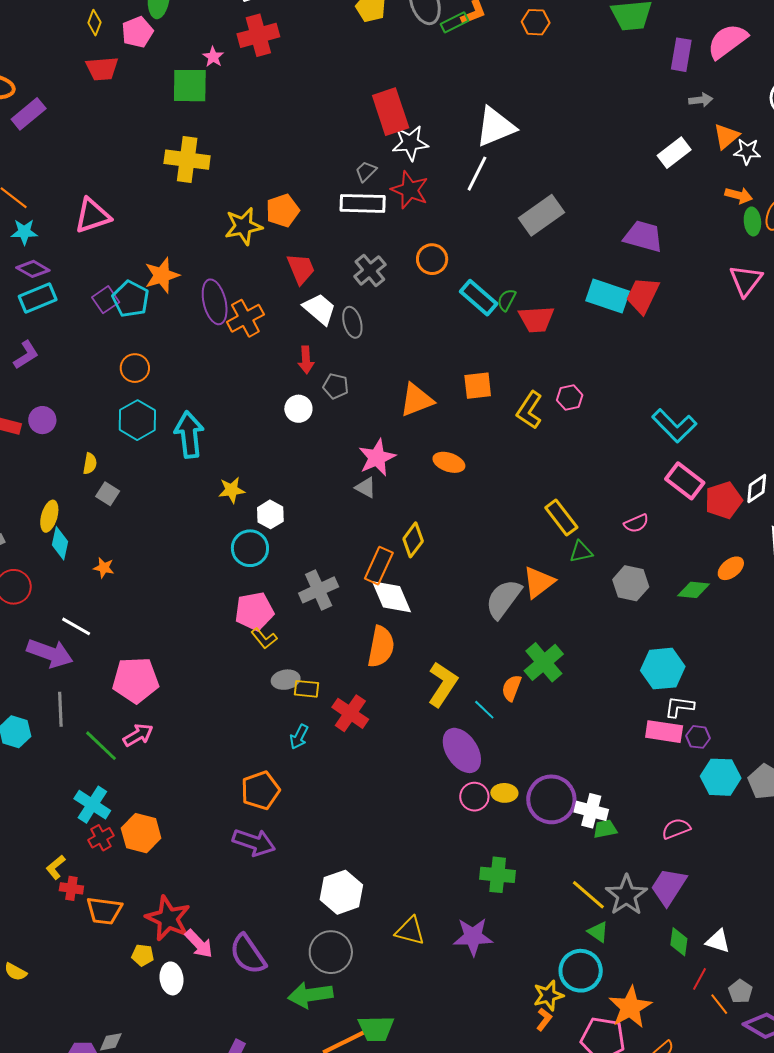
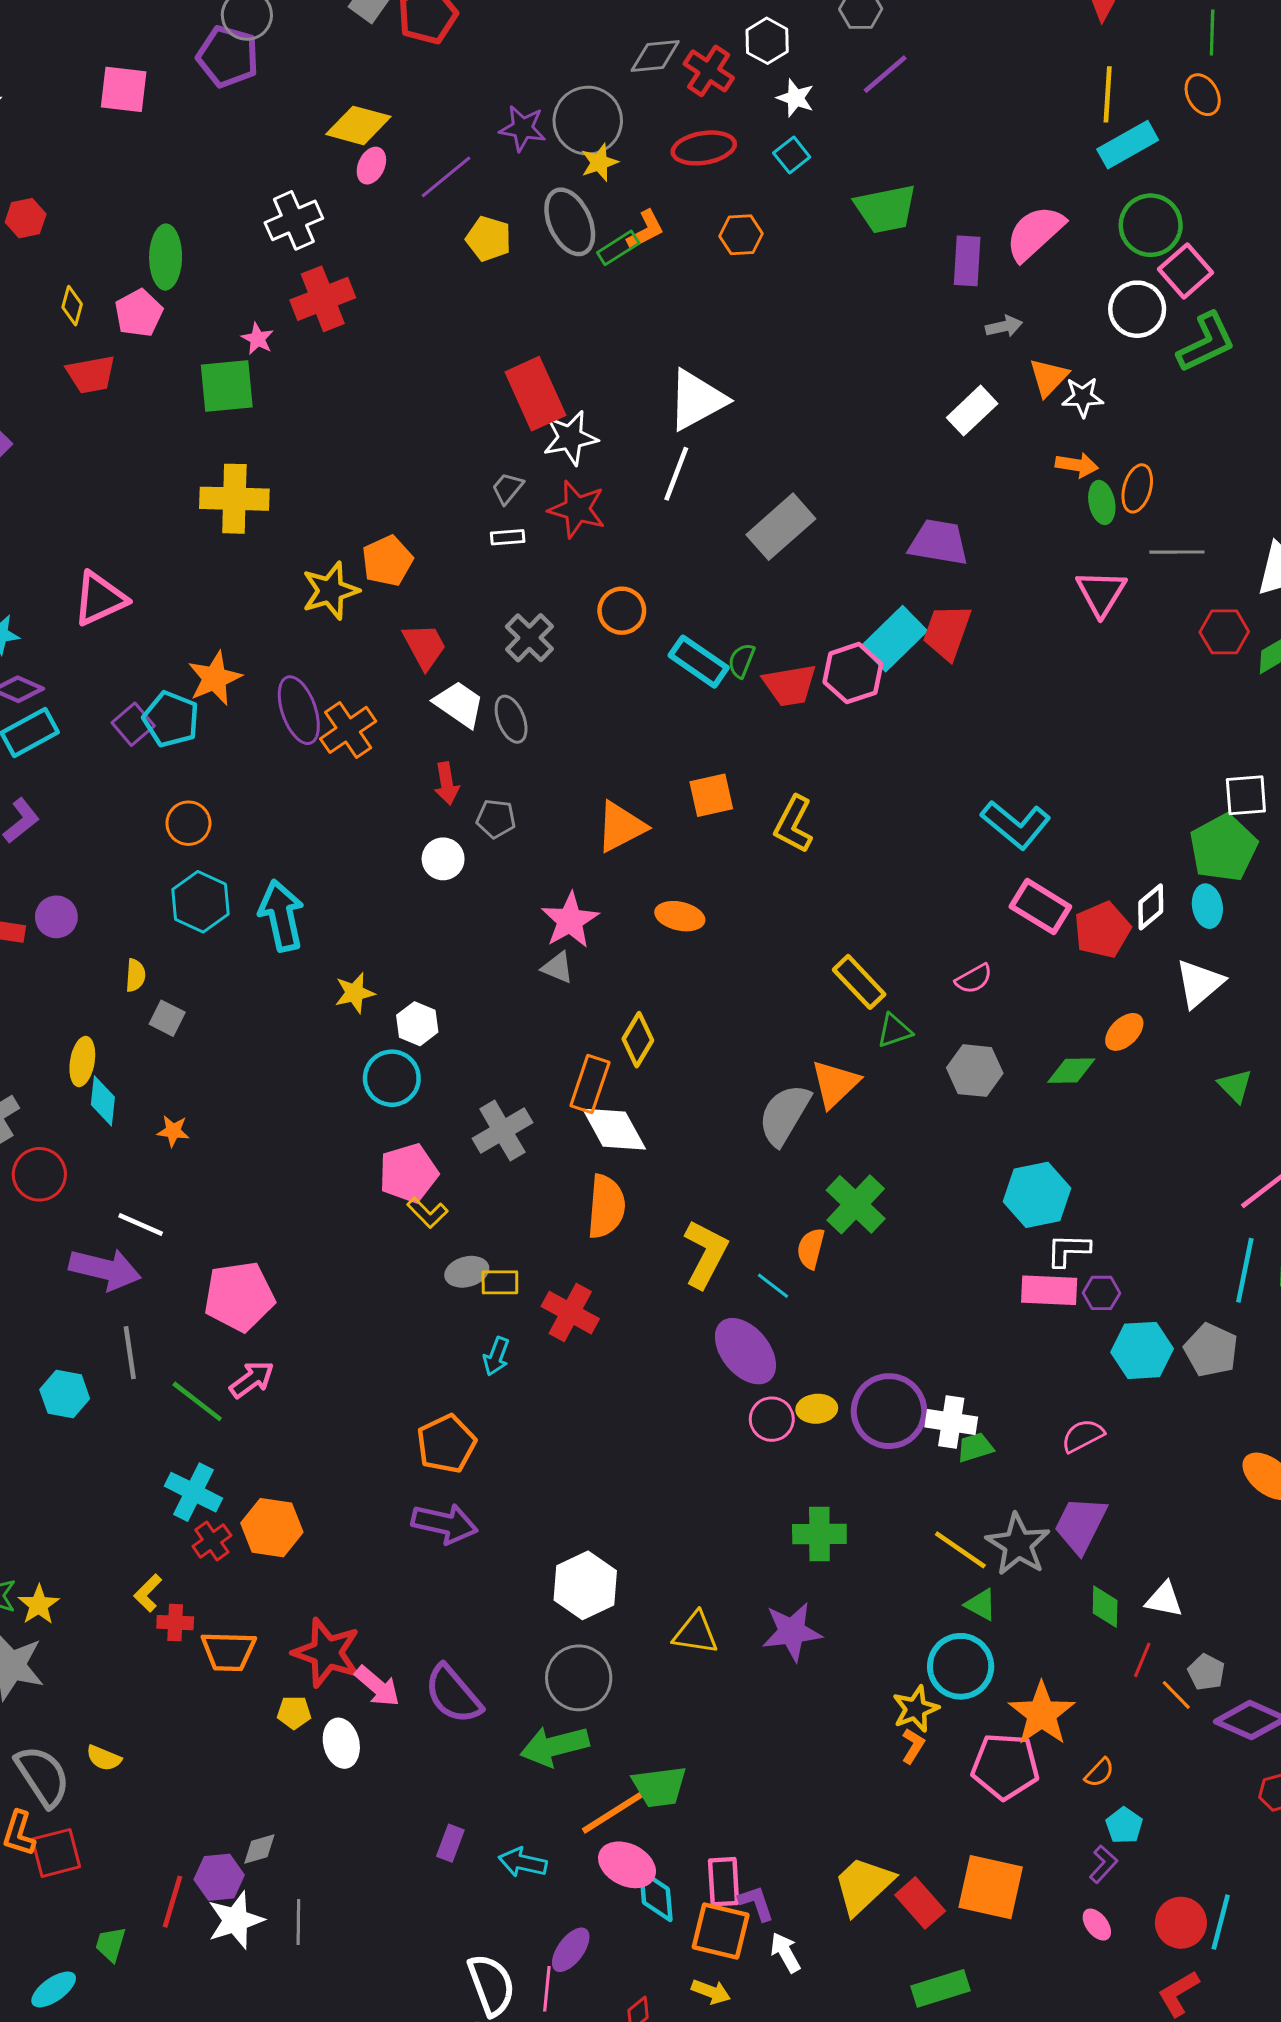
white rectangle: (363, 203) -> (508, 537), size x0.5
cyan rectangle: (608, 296) -> (894, 639), turned -57
pink hexagon: (570, 398) -> (853, 673), moved, size x1.5

